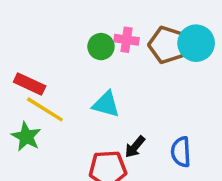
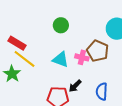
pink cross: (126, 40) -> (82, 57), moved
brown pentagon: (167, 45) -> (98, 51), moved

